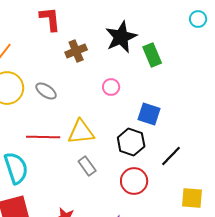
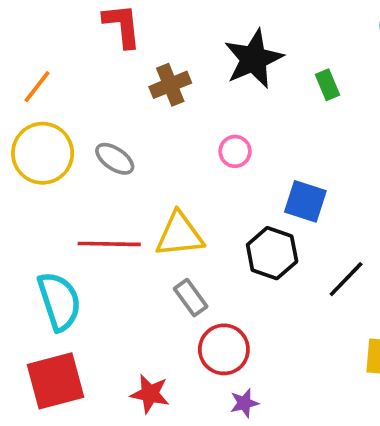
green rectangle: (152, 55) -> (328, 85), moved, size x0.7
red circle: (134, 181) -> (224, 349), moved

